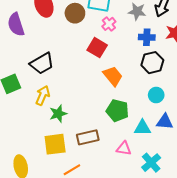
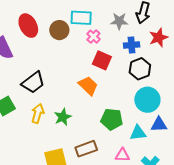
red square: (97, 48) -> (102, 60), moved
orange trapezoid: (113, 76) -> (88, 86), moved
cyan circle: (156, 95) -> (147, 100), size x1.6
green star: (58, 114) -> (63, 117), moved

